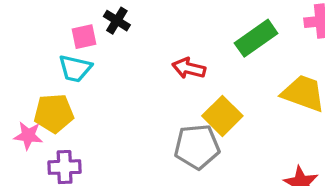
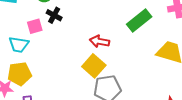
cyan trapezoid: (75, 68) -> (19, 45), moved
yellow square: (222, 116) -> (94, 66), moved

